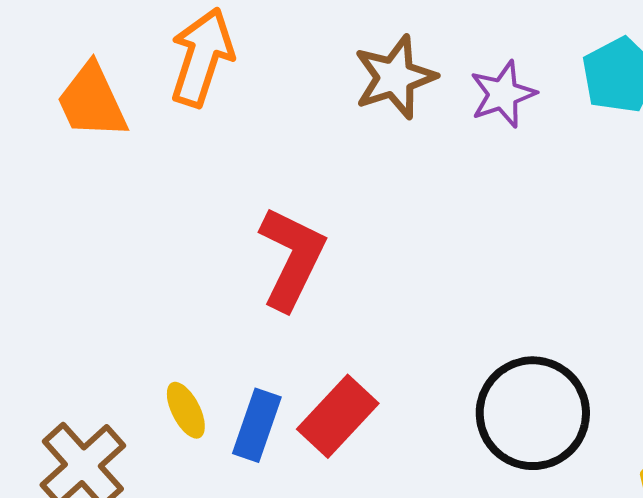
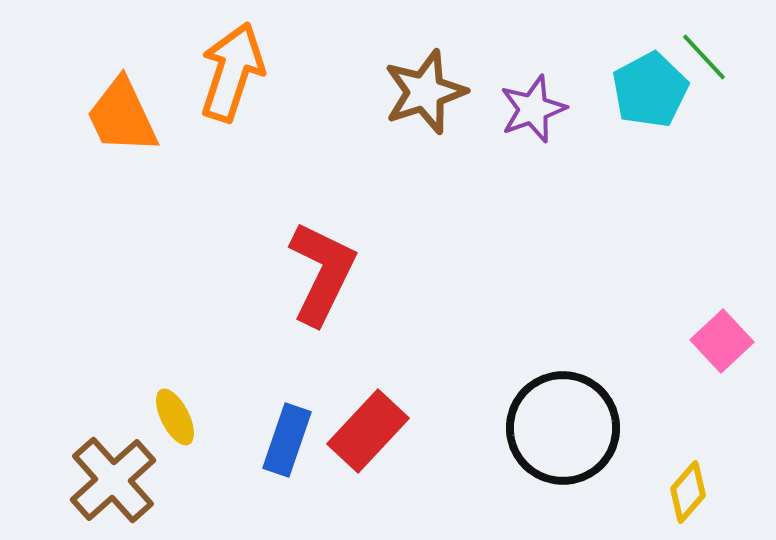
yellow ellipse: (186, 410) -> (175, 417), moved

